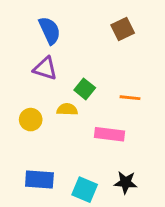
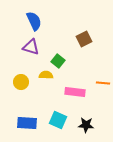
brown square: (123, 29) -> (84, 39), moved
orange line: (130, 98) -> (103, 83), moved
cyan square: (85, 190) -> (58, 120), moved

